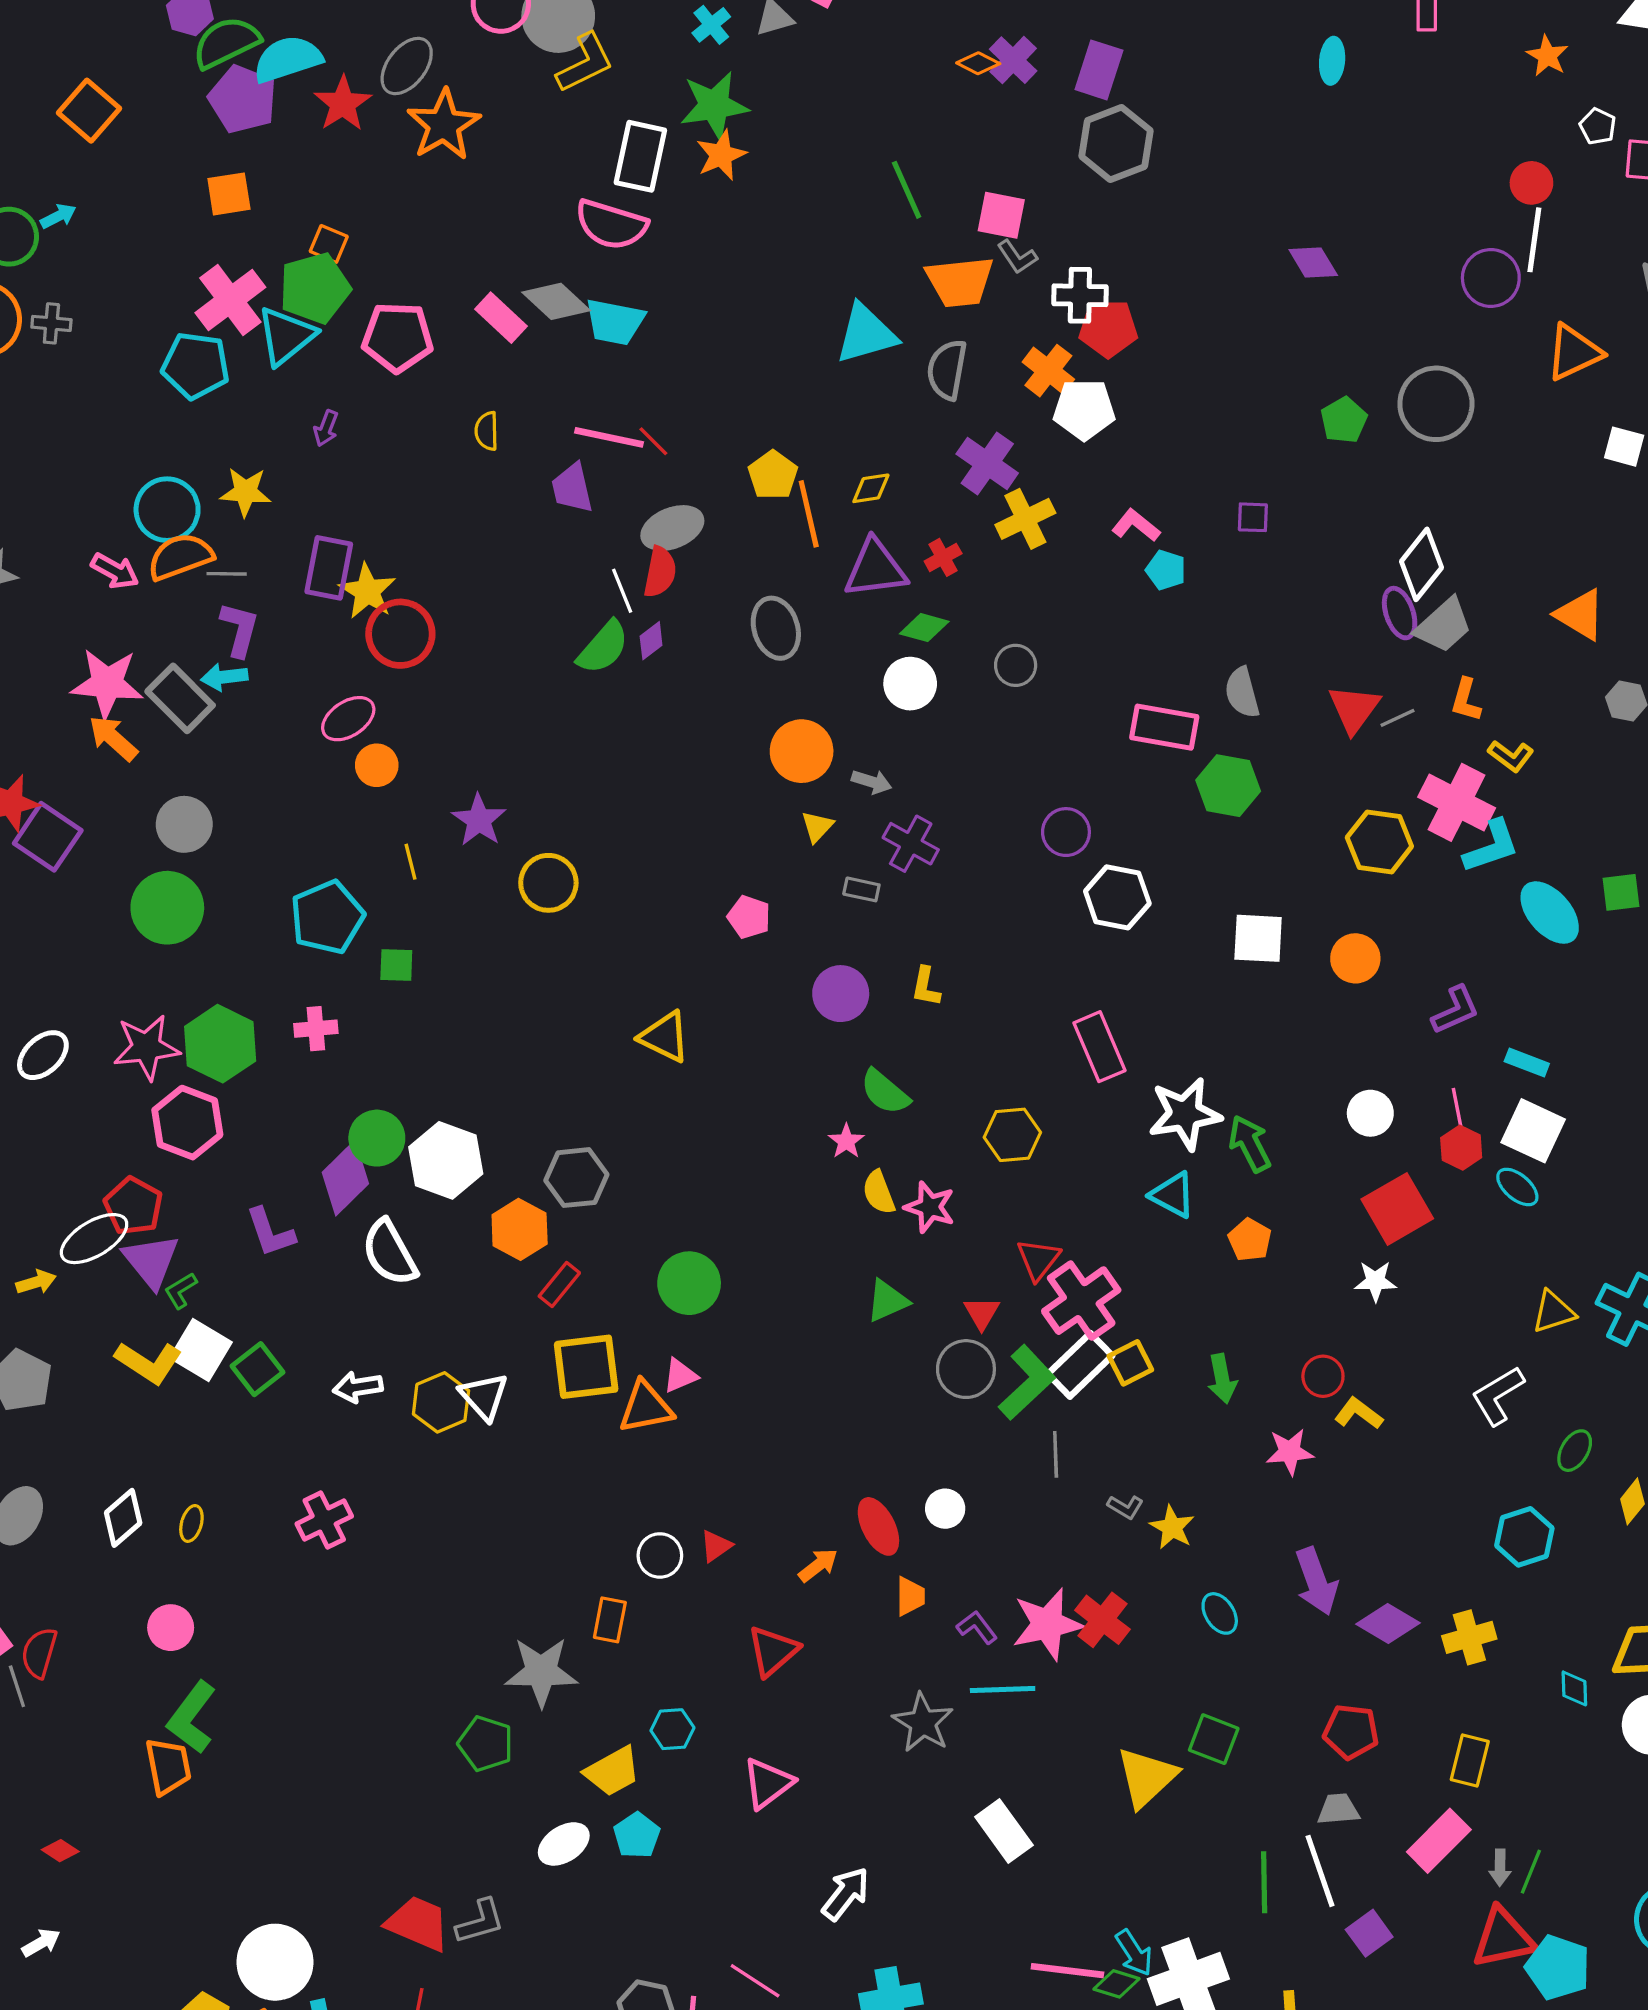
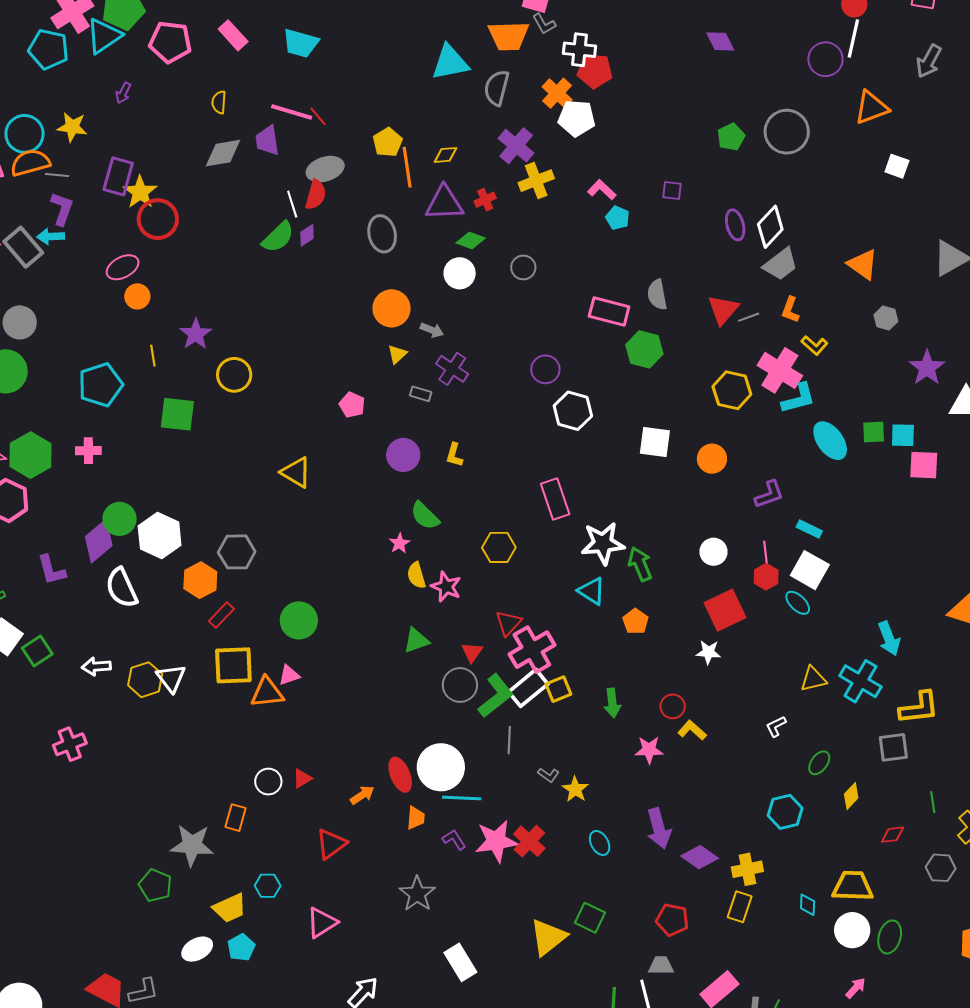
gray diamond: (556, 301) -> (223, 153), moved, turned -57
purple ellipse: (1400, 613) -> (735, 225), moved
green square: (396, 965) -> (177, 414), moved, size x1.6
white L-shape: (1498, 1396) -> (776, 726), size x0.6
white circle: (945, 1509) -> (441, 767), size x2.0
cyan line: (1003, 1690) -> (462, 798), moved
yellow rectangle: (1470, 1761) -> (740, 907), moved

